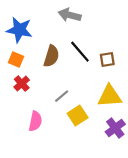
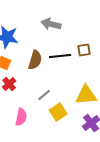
black line: (80, 52) -> (60, 56), turned -55
brown square: (107, 60) -> (84, 50), moved

